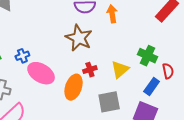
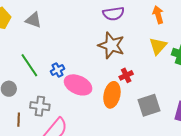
orange arrow: (112, 14) -> (158, 15), moved
yellow triangle: (120, 70) -> (158, 46), moved

